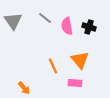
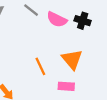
pink semicircle: (67, 26) -> (57, 19), turned -54

